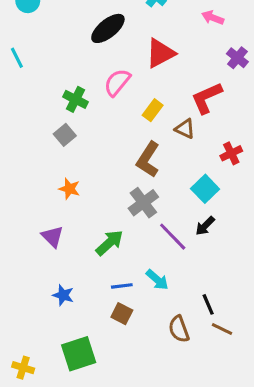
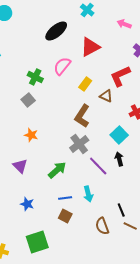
black arrow: (205, 226) -> (119, 159), turned 120
cyan arrow: (157, 280) -> (88, 194), turned 35

